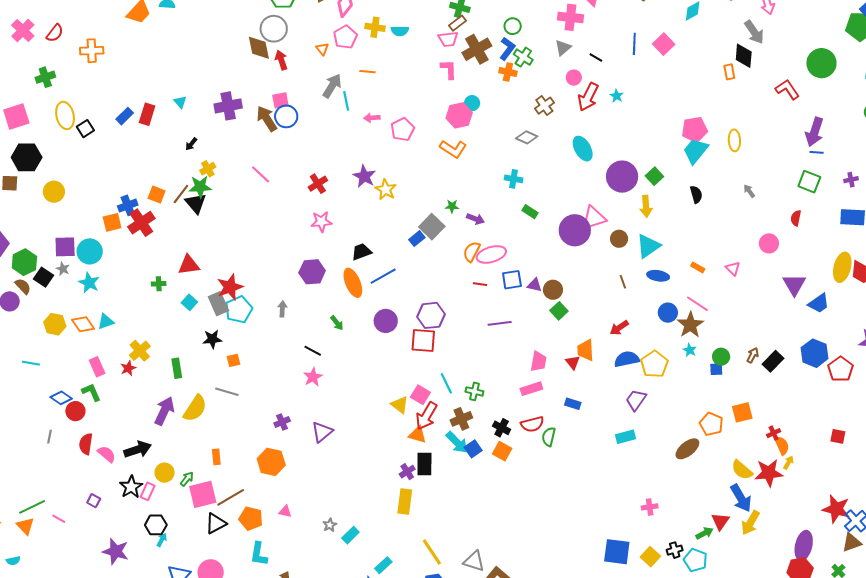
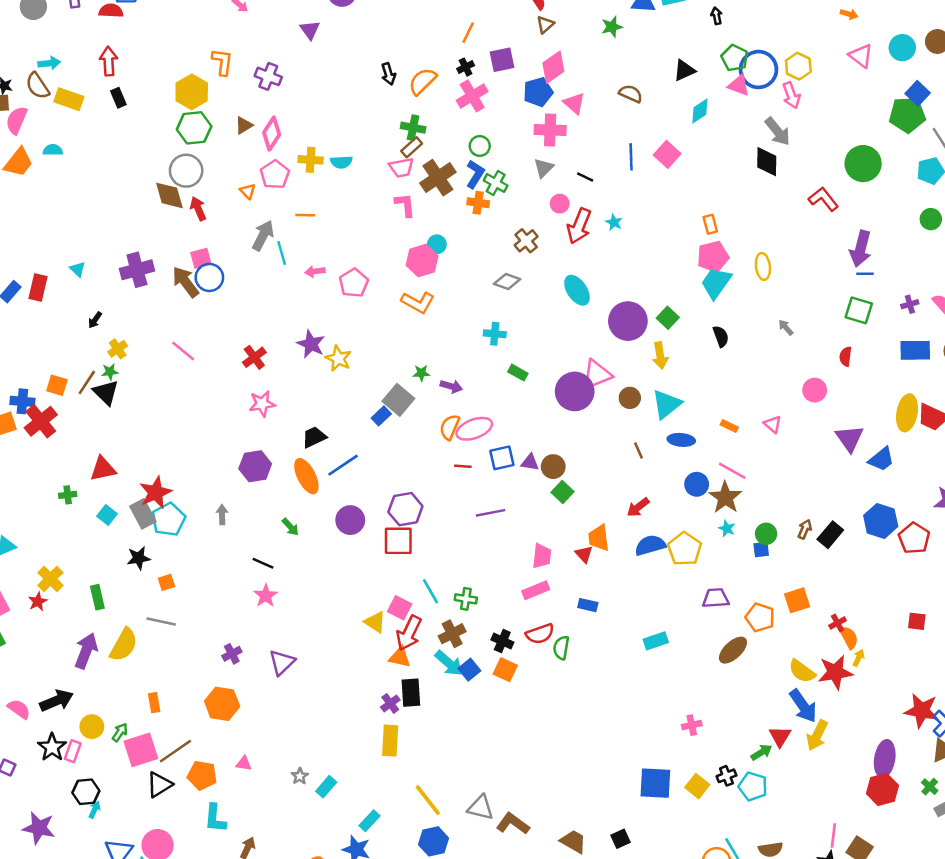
orange rectangle: (729, 72) -> (710, 224), moved
green star: (200, 187) -> (110, 372), size x0.6
blue cross: (128, 205) -> (22, 401), turned 30
purple trapezoid: (636, 400) -> (716, 598), moved, turned 55

